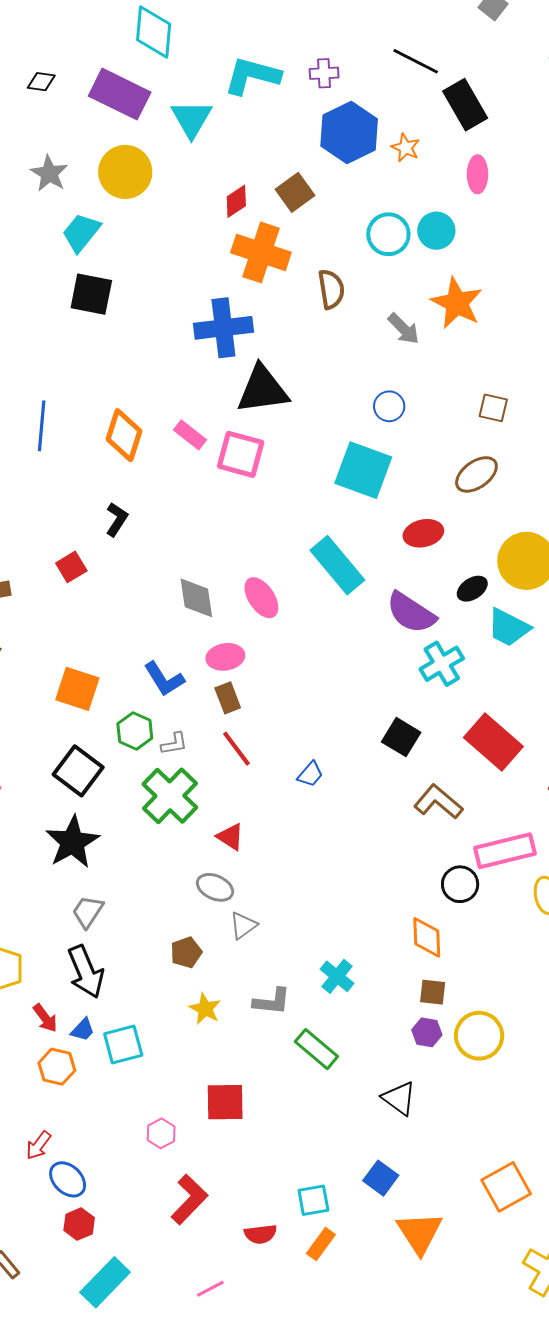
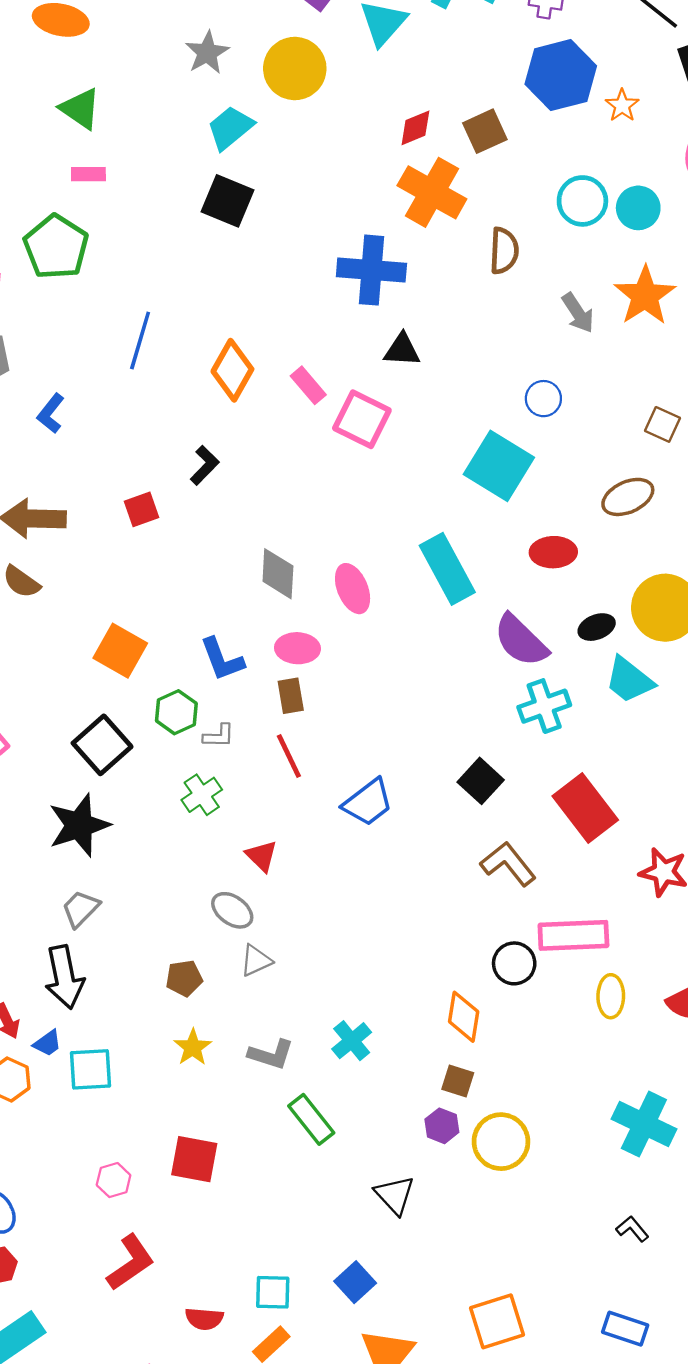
black triangle: (263, 390) -> (402, 350), size x0.6
blue trapezoid: (310, 774) -> (368, 802), size x1.6
green cross: (170, 796) -> (202, 795), size x0.6

